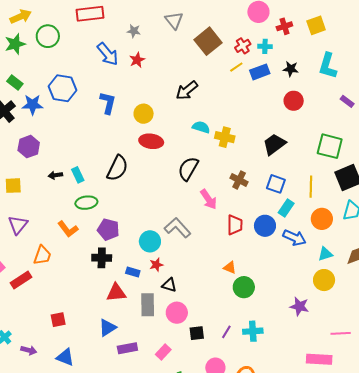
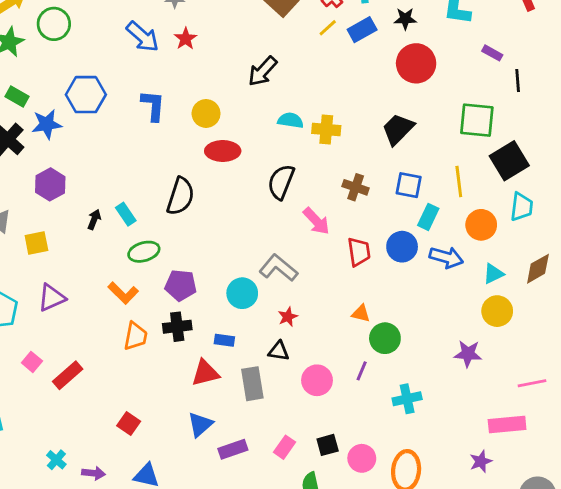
red circle: (294, 101) -> (416, 63), size x1.4
black arrow: (55, 175) -> (94, 219), turned 128
purple triangle: (18, 225) -> (51, 298), turned 35
orange trapezoid: (42, 255) -> (136, 336), moved
red star: (156, 265) -> (288, 317), moved
pink circle: (177, 313) -> (317, 380), moved
red square: (58, 320) -> (129, 424), turned -35
purple line: (226, 332) -> (362, 371), moved
black square: (197, 333) -> (328, 445), moved

